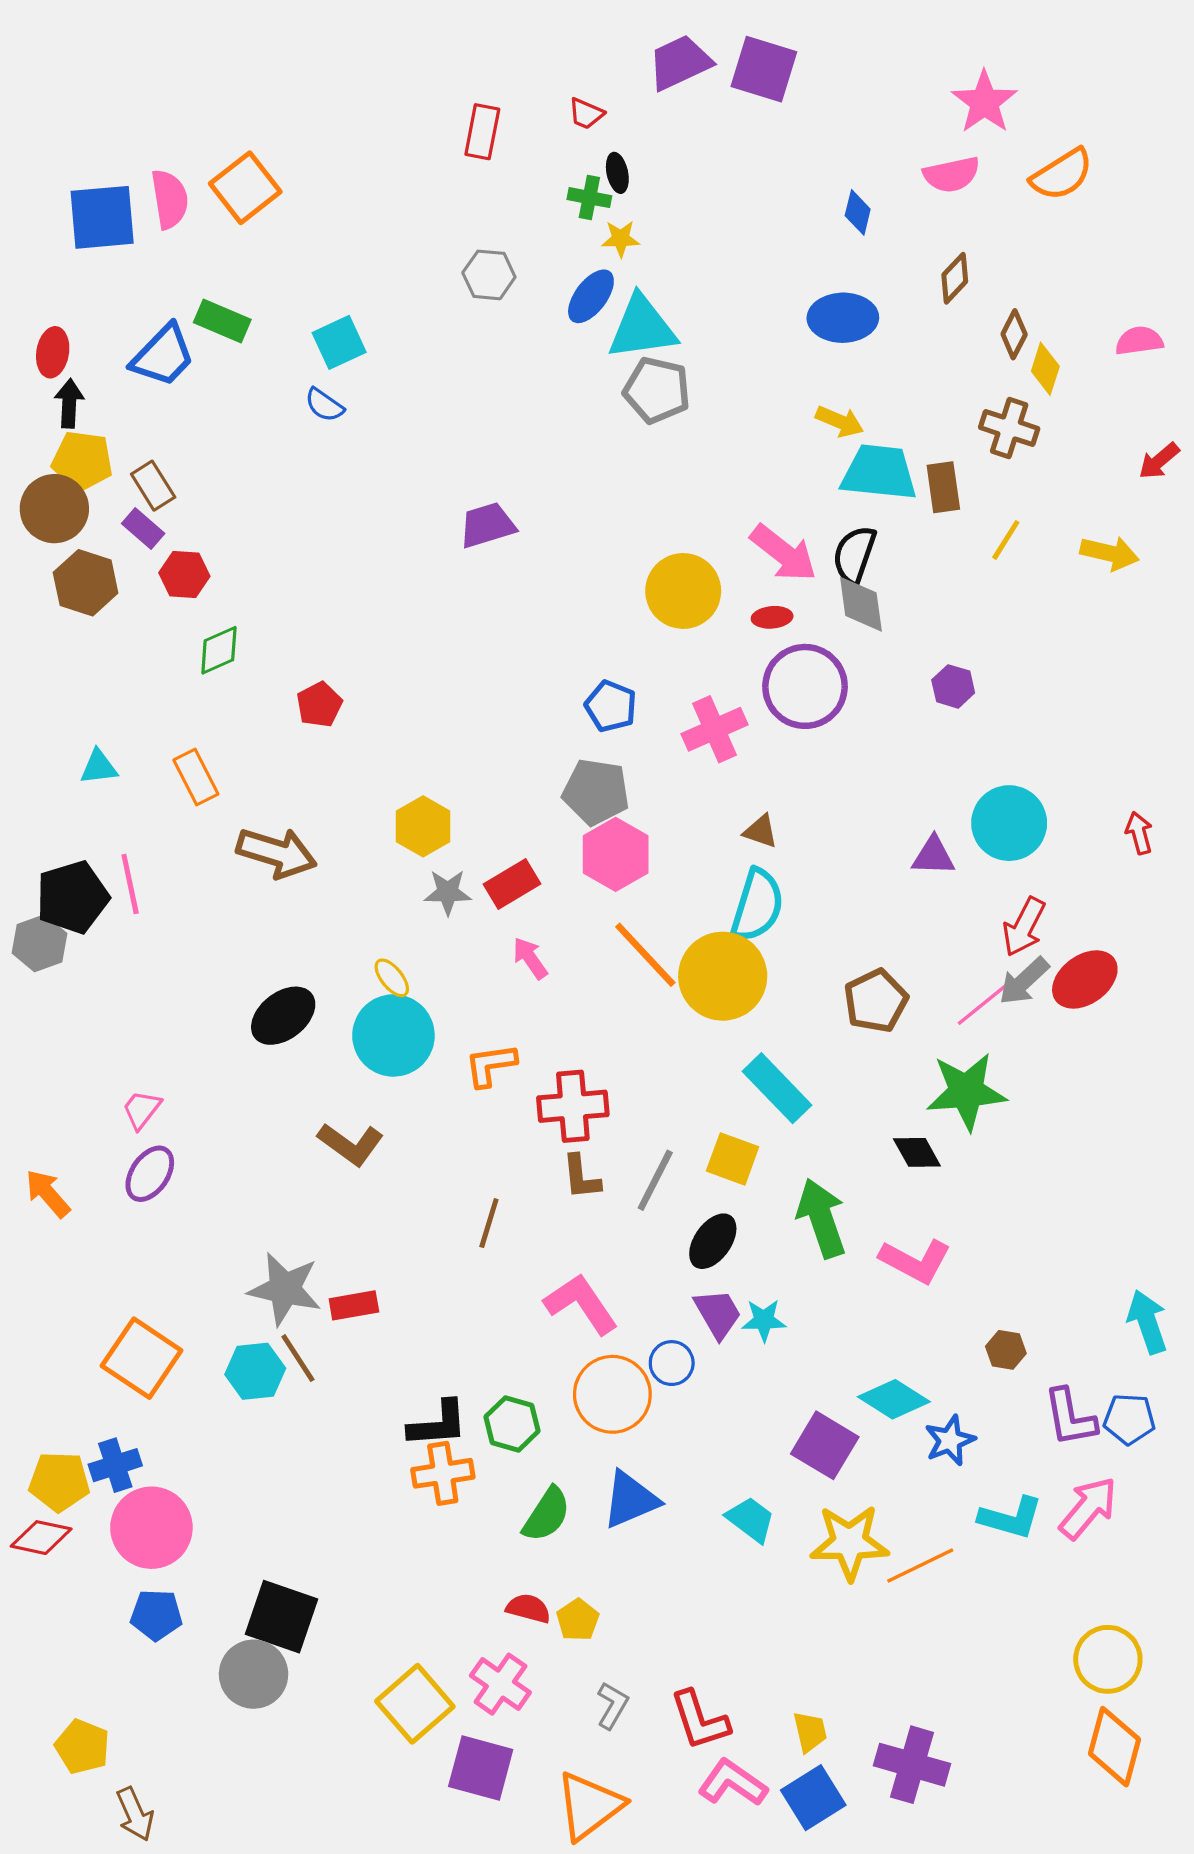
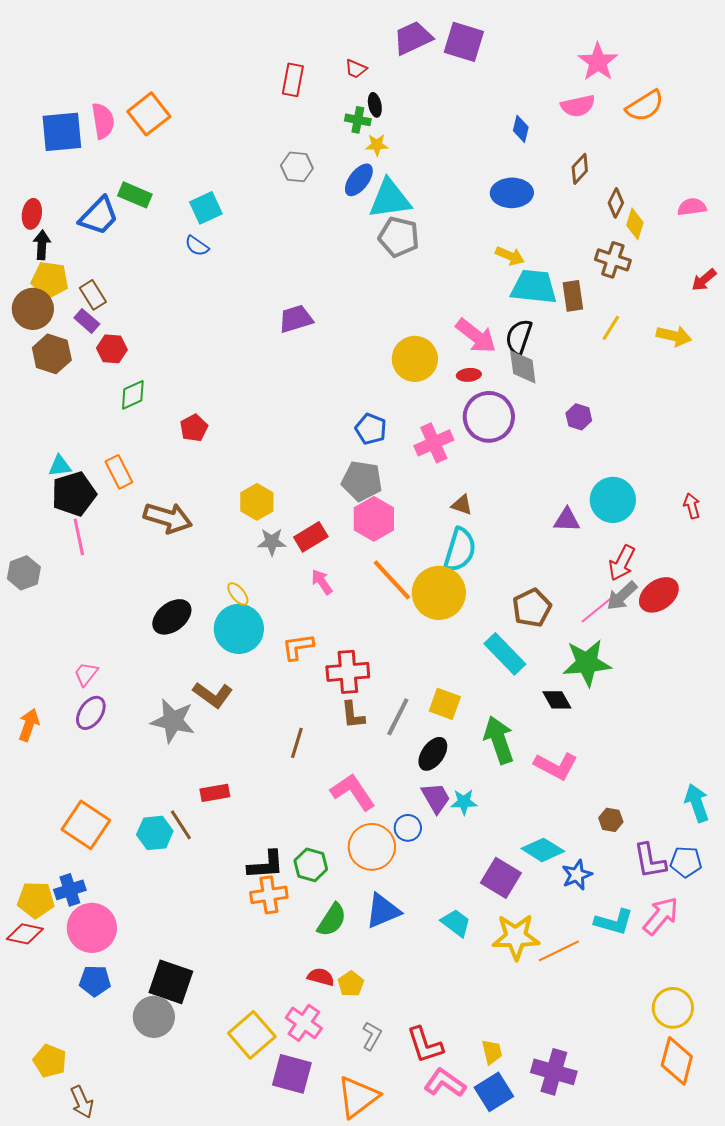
black pentagon: (72, 897) -> (74, 494), moved
cyan rectangle: (777, 1088) -> (505, 654), moved
orange arrow: (48, 1193) -> (29, 725), turned 60
gray star: (285, 1289) -> (173, 721), moved

